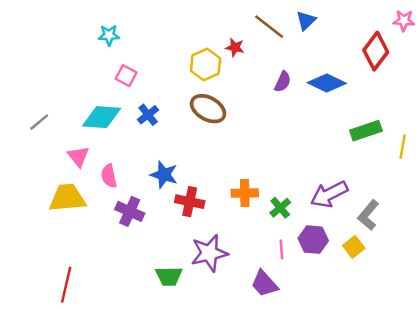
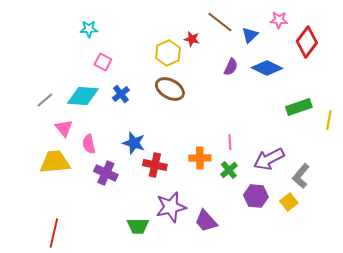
blue triangle: (306, 21) -> (250, 35), moved
pink star: (404, 21) -> (279, 20), moved
gray line: (39, 122) -> (45, 100), moved
pink line: (281, 249) -> (230, 142), moved
purple trapezoid: (264, 284) -> (206, 221), moved

